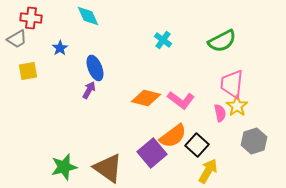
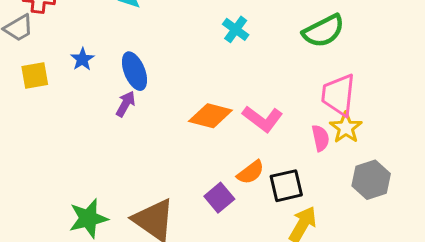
blue star: (60, 48) -> (82, 59), moved
orange semicircle: (173, 136) -> (251, 172), size x0.7
black square: (197, 145) -> (286, 186), turned 35
purple square: (152, 153) -> (219, 198), size x0.7

